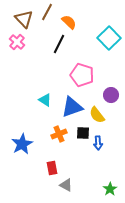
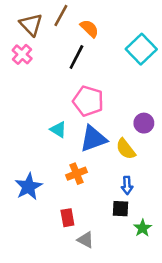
pink pentagon: (82, 75) -> (88, 101), moved
black square: (83, 133) -> (121, 209), moved
green star: (110, 189) -> (143, 228), moved

